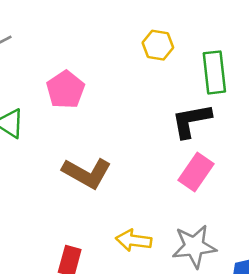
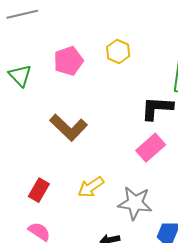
yellow hexagon: (158, 45) -> (118, 51), moved
yellow arrow: (134, 240) -> (91, 187), turned -56

